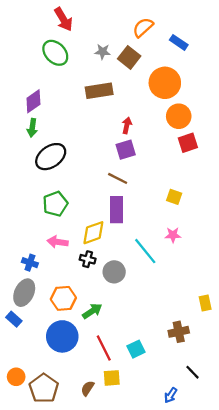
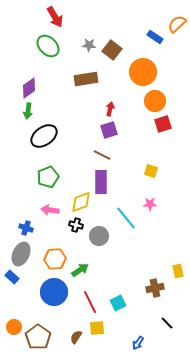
orange semicircle: (143, 27) -> (177, 24), moved
yellow rectangle: (205, 303) -> (178, 271), moved
blue arrow: (171, 395) -> (138, 343), moved

